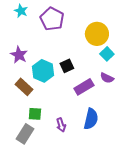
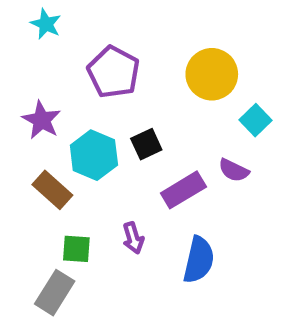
purple pentagon: (52, 19) -> (114, 72), moved
cyan square: (107, 54) -> (255, 120), moved
purple arrow: (61, 125) -> (133, 238), moved

